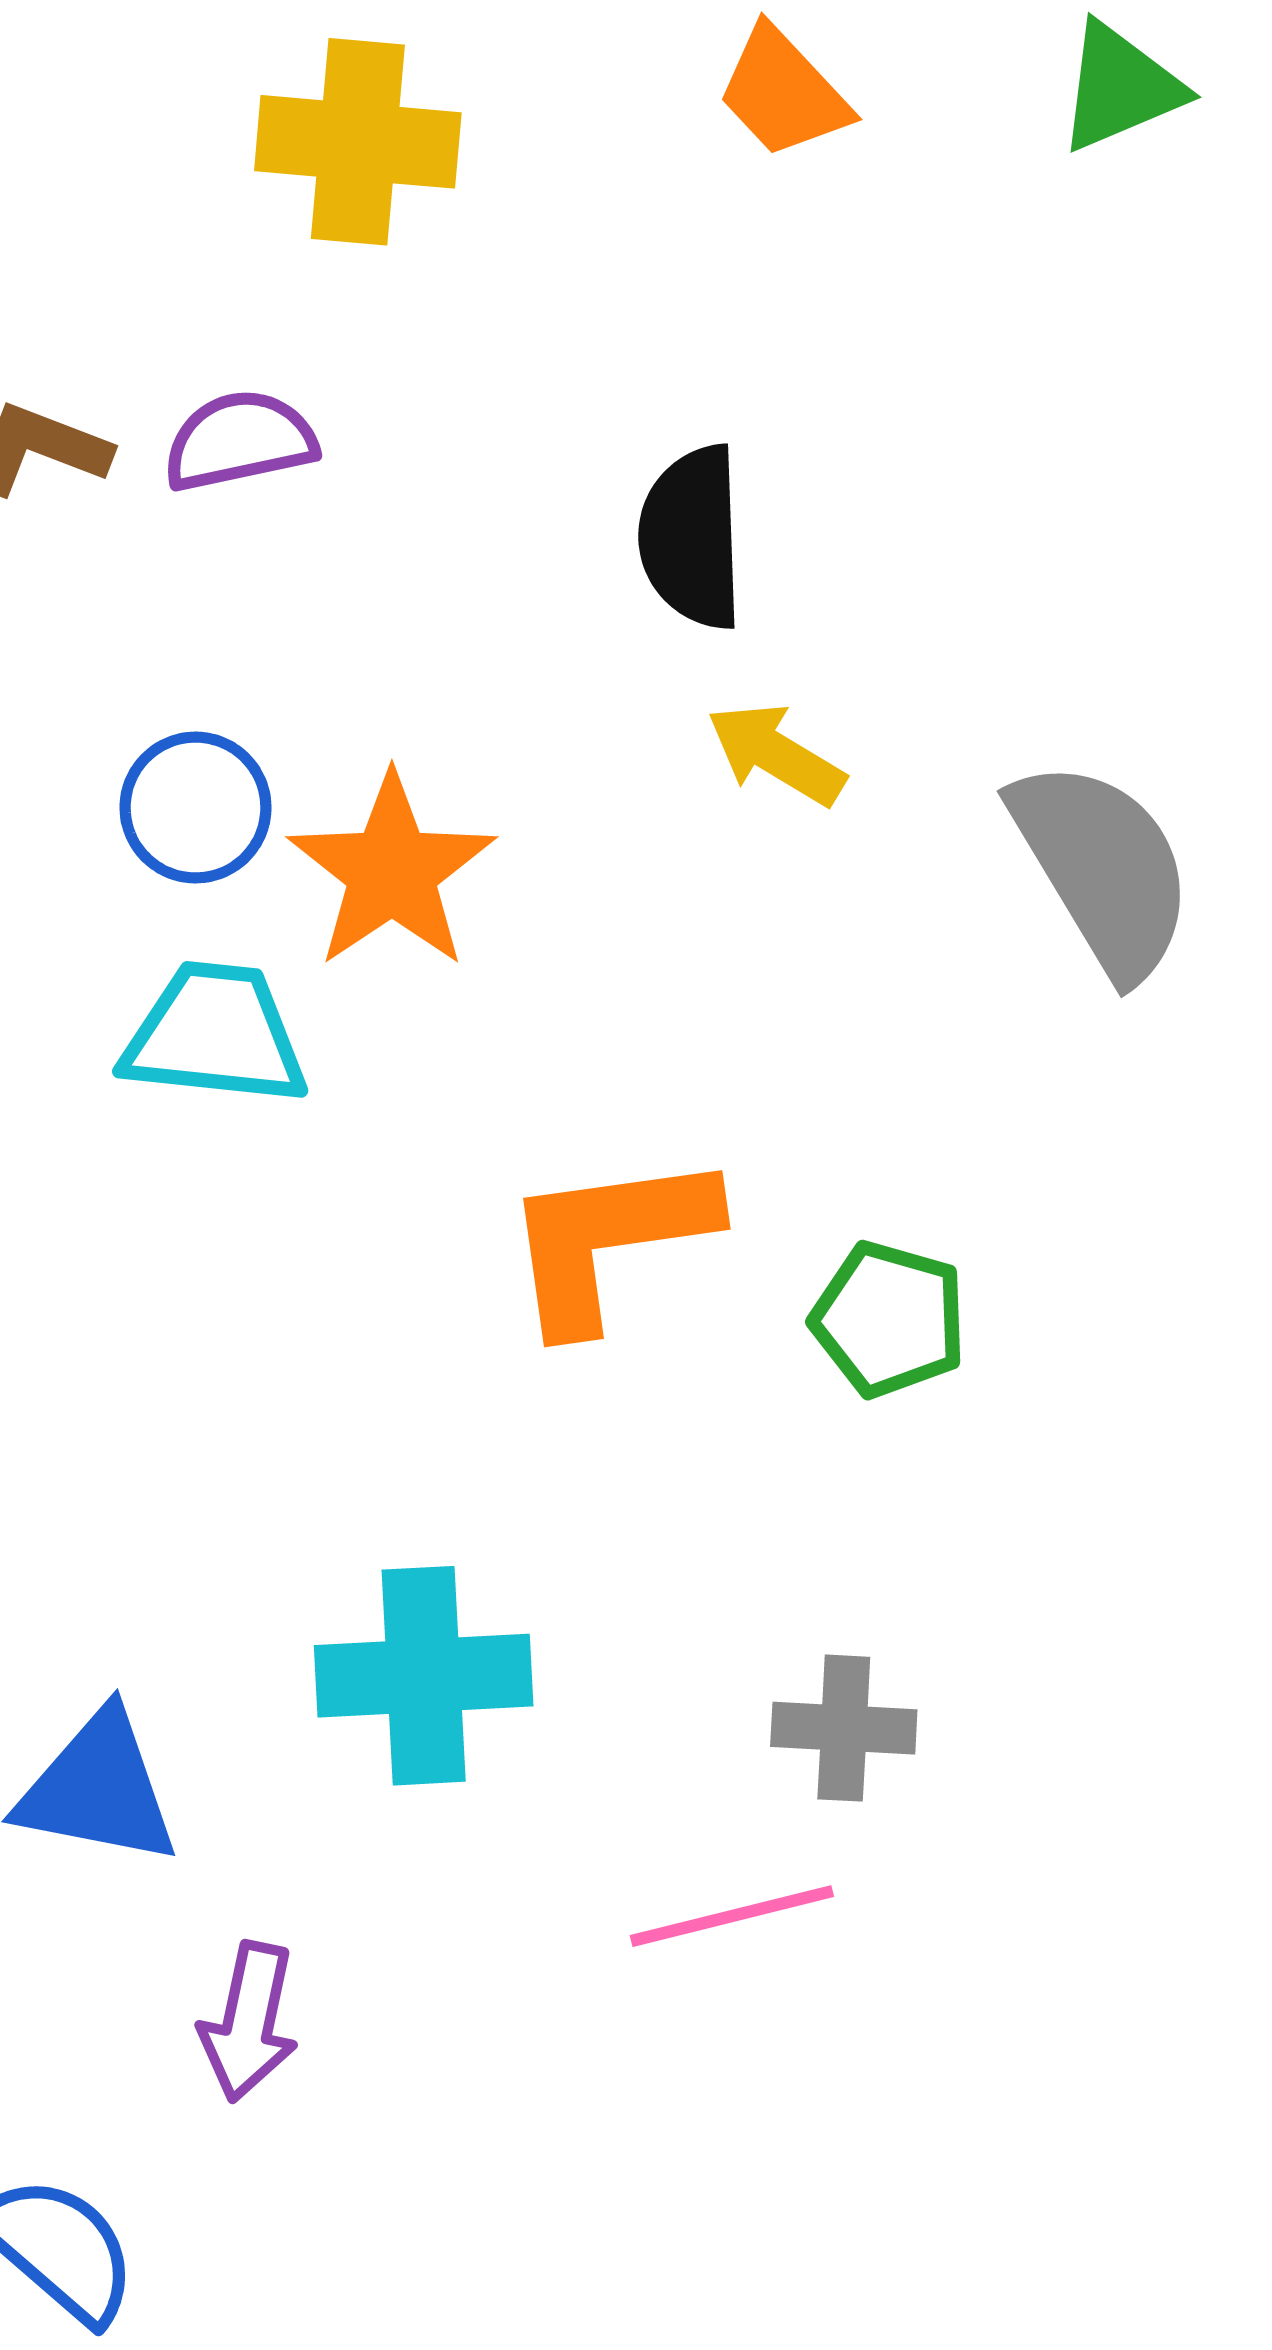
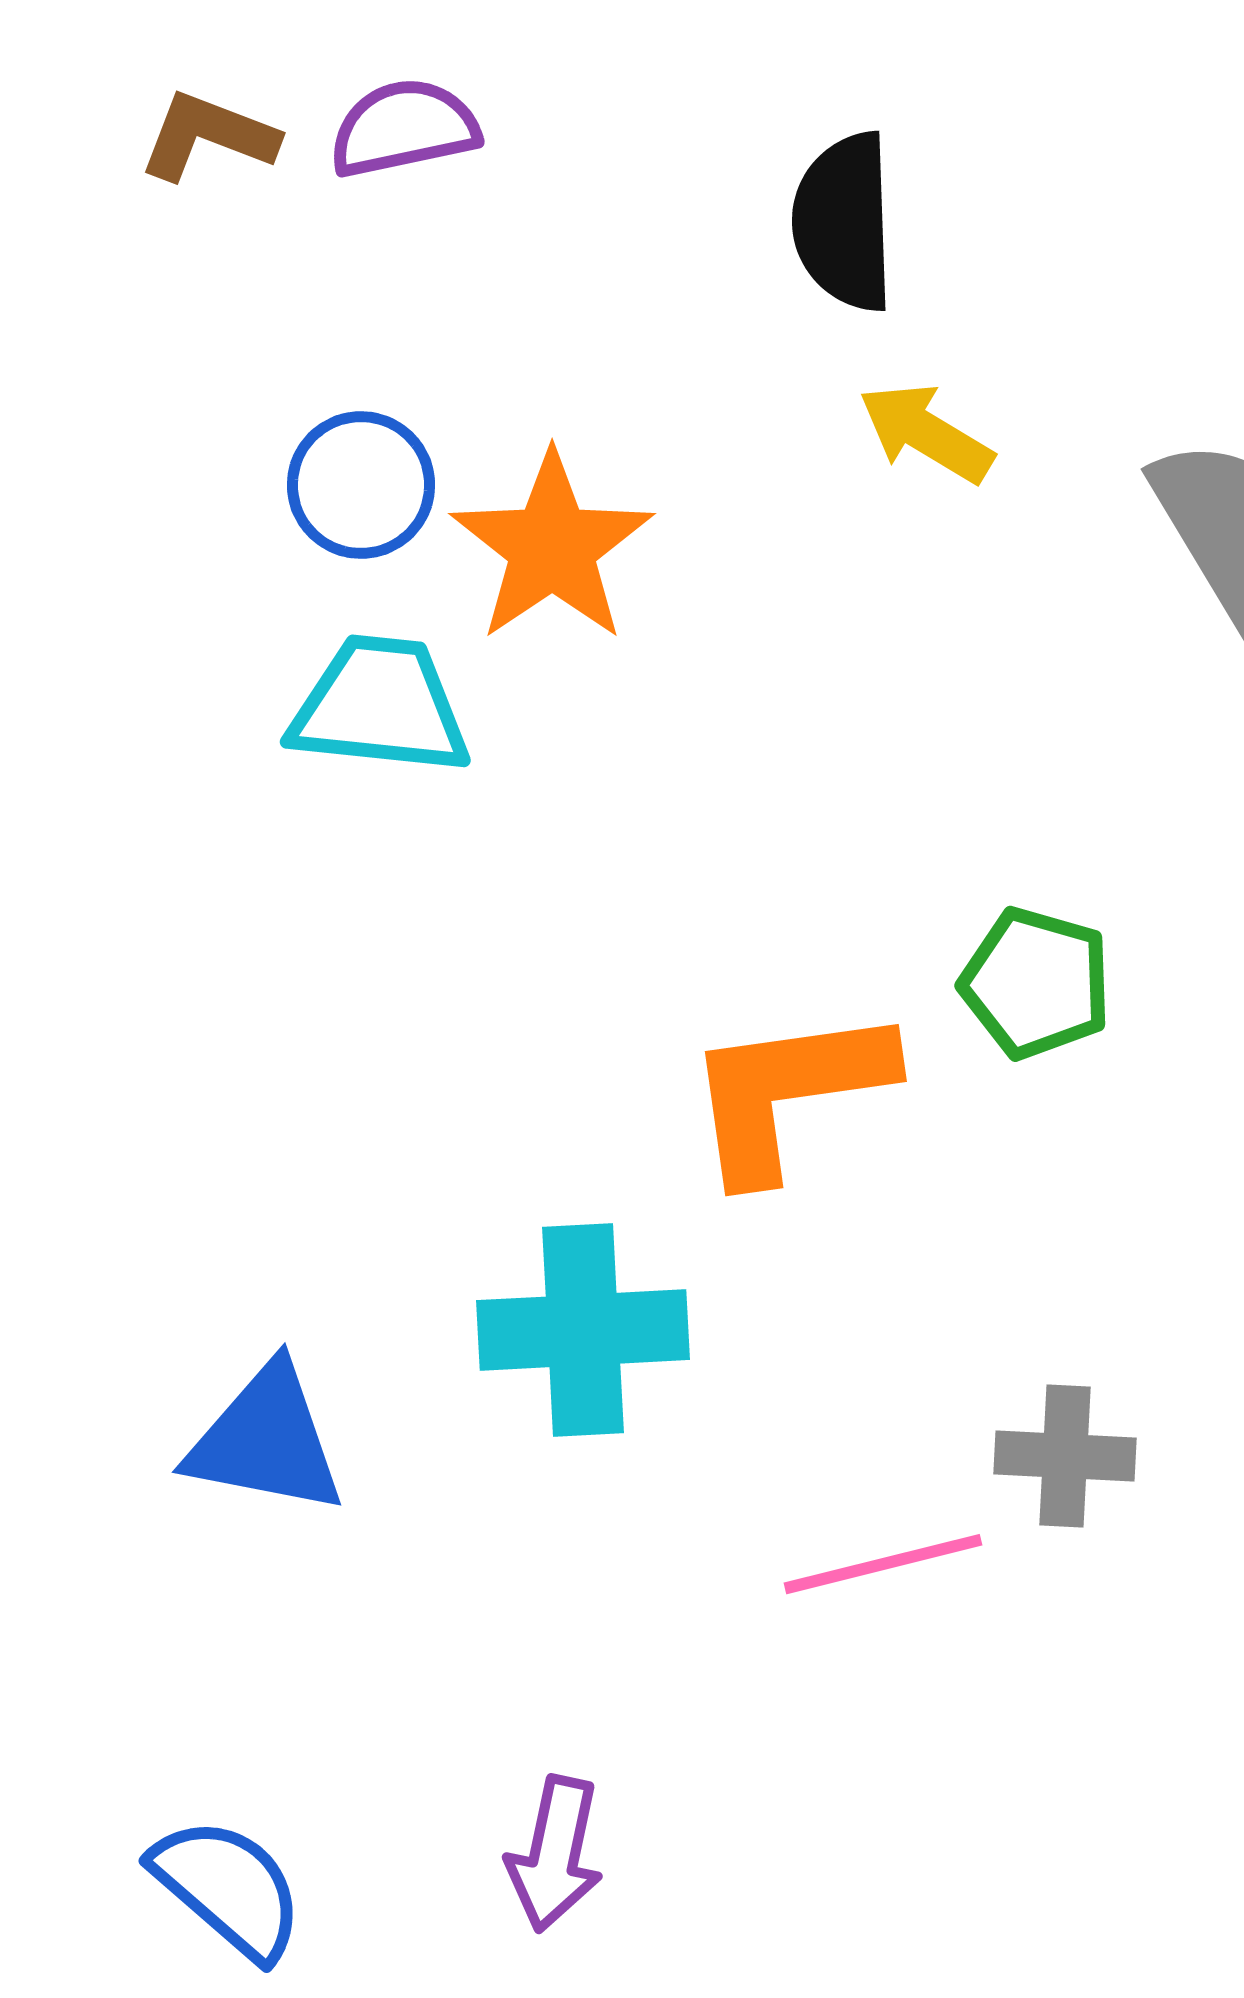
orange L-shape: (609, 1240) -> (788, 1092), moved
gray cross: (844, 1728) -> (1065, 1456), moved
purple arrow: (249, 2022) -> (555, 1854), moved

